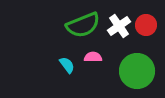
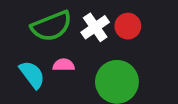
cyan semicircle: (67, 65) -> (32, 75), size x1.4

